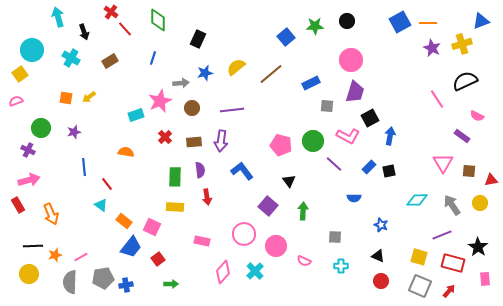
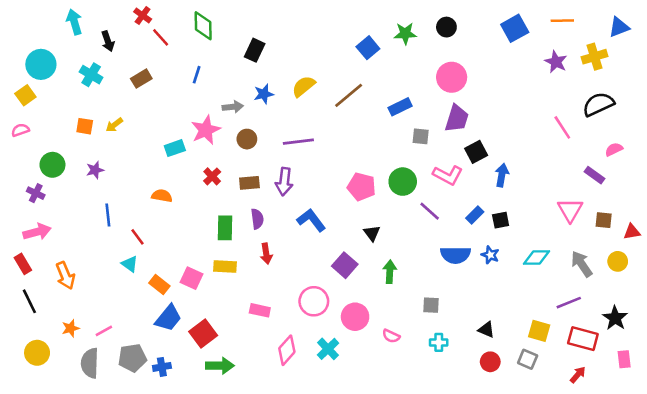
orange line: (428, 23) -> (562, 21), moved
pink semicircle: (477, 116) -> (614, 149), turned 128
blue semicircle: (354, 198) -> (455, 255), size x1.6
blue star: (381, 225) -> (490, 255), moved
pink square: (152, 227) -> (192, 278), moved
black line: (33, 246) -> (29, 301), moved, turned 66
red square: (158, 259) -> (203, 333), size x1.5
green arrow: (171, 284) -> (220, 366), size x1.5
gray square: (420, 286) -> (528, 359), moved, size x0.7

